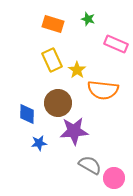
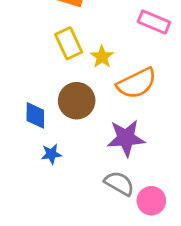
orange semicircle: (103, 90) -> (137, 83), turned -32
purple star: (74, 131) -> (126, 138), moved

